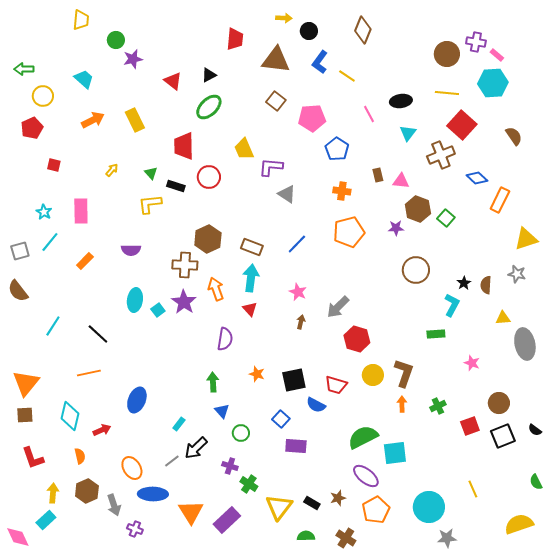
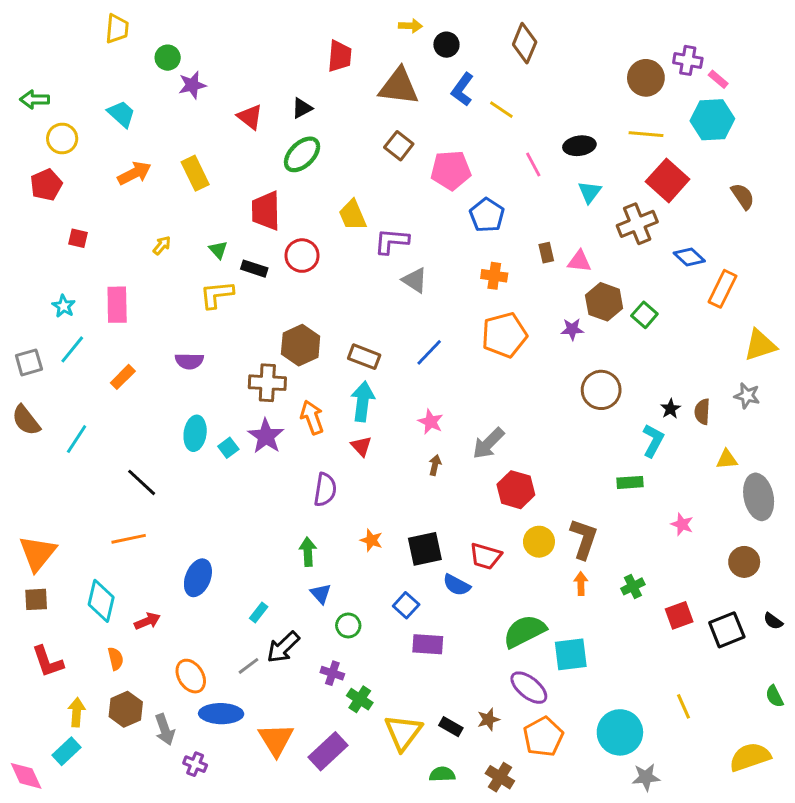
cyan line: (53, 326) -> (77, 439), moved
brown circle: (499, 403) -> (744, 562), moved

